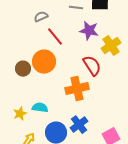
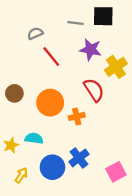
orange circle: (44, 62) -> (50, 103), moved
orange cross: (77, 89) -> (77, 116), size x0.6

